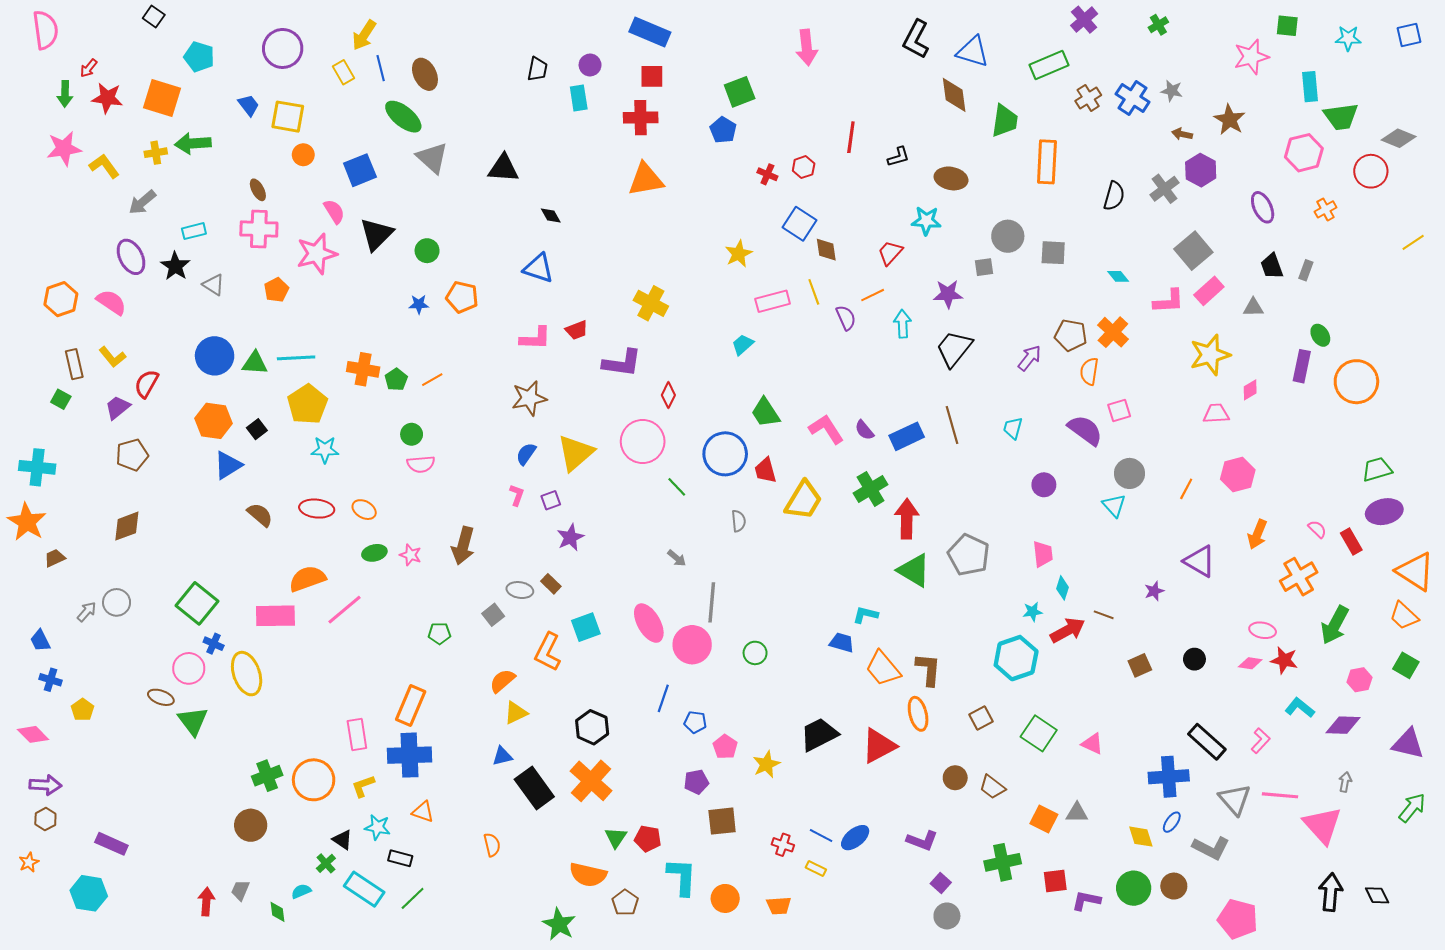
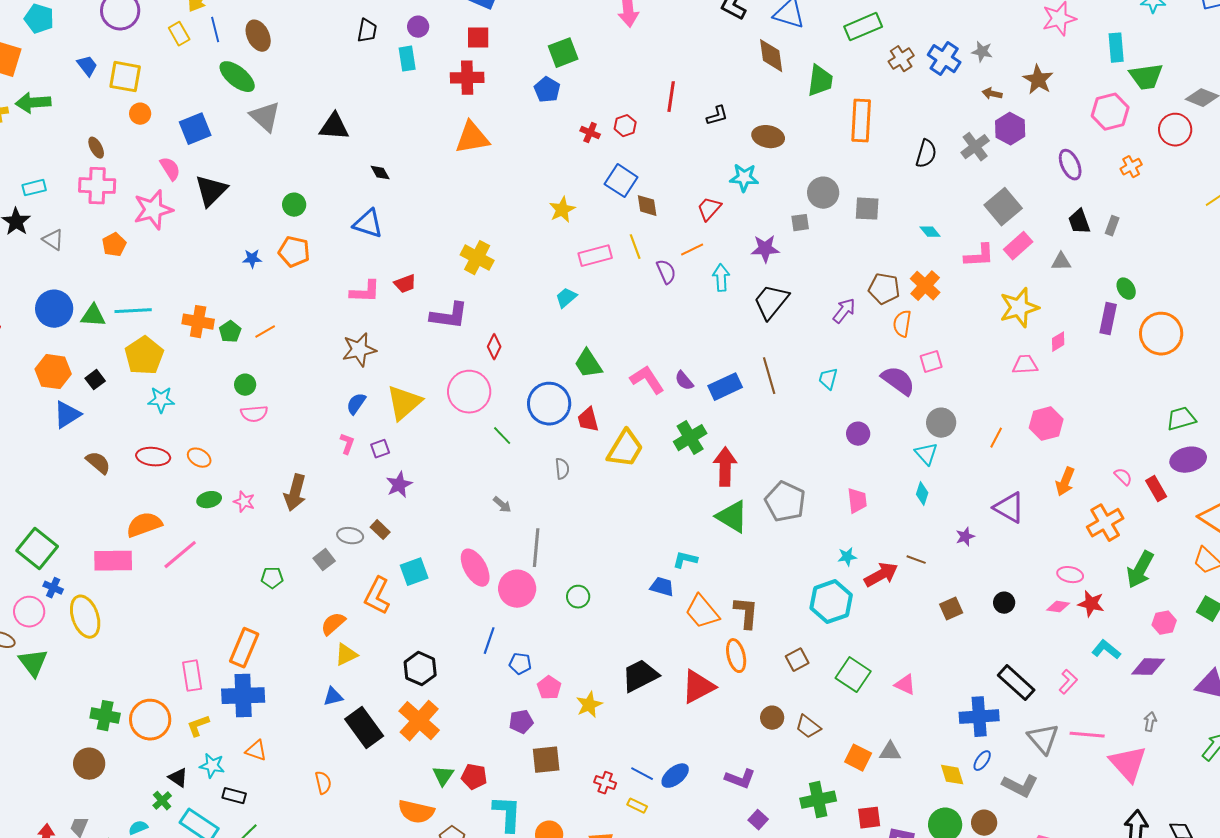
green circle: (427, 251) -> (294, 205), moved
cyan diamond: (1062, 588) -> (922, 494), moved
green cross: (267, 776) -> (105, 716), turned 32

